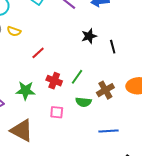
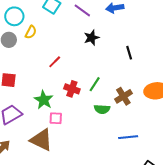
yellow semicircle: (14, 31) -> (31, 32), moved, turned -80
black star: (89, 36) -> (92, 38), moved
green star: (25, 91) -> (44, 100), turned 30
pink square: (57, 112) -> (56, 118), moved

